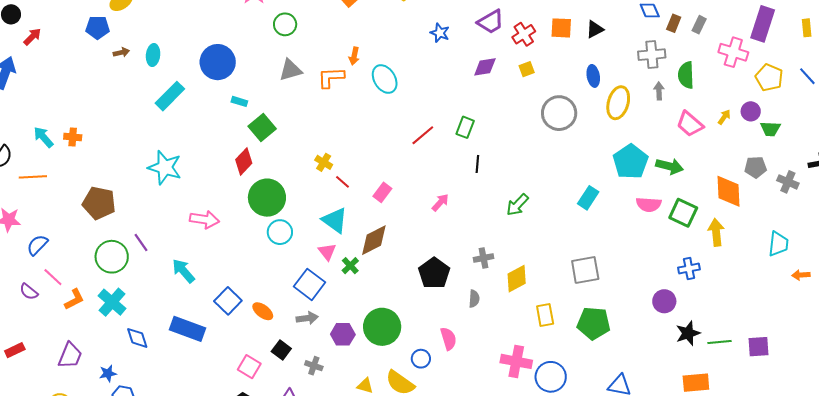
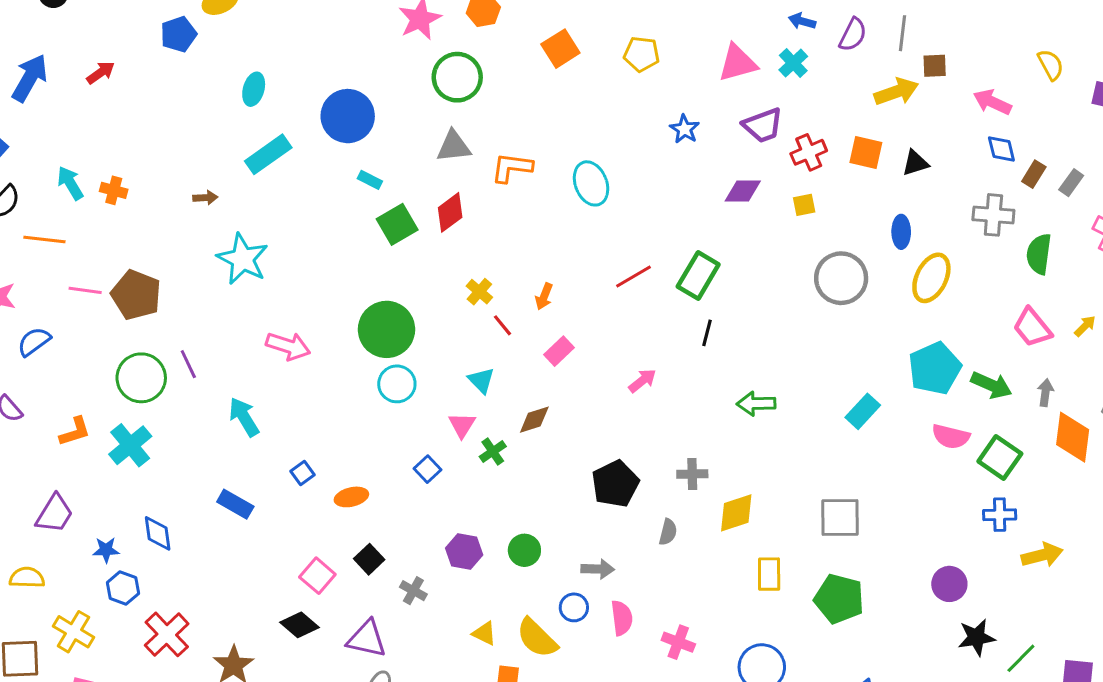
green circle: (285, 24) -> (457, 77), size x1.4
blue pentagon: (98, 27) -> (179, 34), turned -30
red arrow: (32, 37) -> (101, 73), moved
brown arrow: (121, 52) -> (205, 198), moved
orange arrow: (354, 56) -> (544, 296), moved
gray arrow: (659, 91) -> (1045, 393), moved
green rectangle: (465, 127) -> (698, 275), size x1.4
red diamond: (244, 161) -> (450, 212), moved
green arrow: (517, 205) -> (756, 404), turned 35
cyan triangle: (335, 220) -> (481, 380), size x0.7
yellow arrow: (716, 232) -> (1042, 555), moved, turned 72
brown diamond: (374, 240) -> (534, 420), size x0.7
blue cross: (689, 269) -> (1000, 515), moved
pink line: (53, 277) -> (85, 290), moved, turned -45
blue square: (309, 284) -> (428, 469), size x0.6
blue square: (228, 301) -> (302, 473), size x0.6
orange ellipse: (263, 311) -> (351, 497), turned -60
gray arrow: (307, 318) -> (598, 569), moved
green circle: (382, 327) -> (524, 550), size x0.6
blue rectangle: (187, 329) -> (235, 504), size x0.7
blue diamond: (137, 338) -> (158, 533), moved
pink semicircle: (448, 339) -> (622, 618), moved
green line: (719, 342) -> (1021, 658), turned -50
pink cross: (516, 361) -> (678, 642), moved, size x0.7

